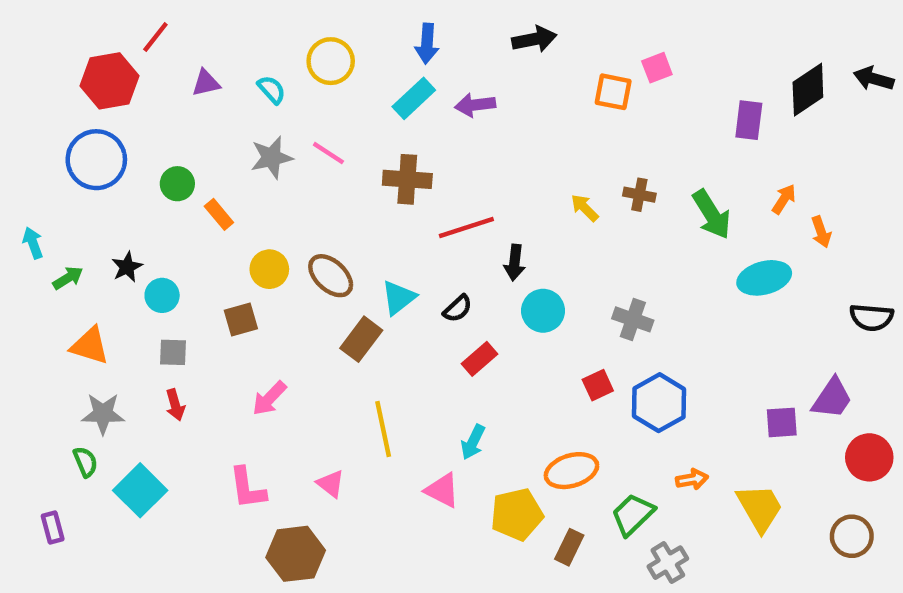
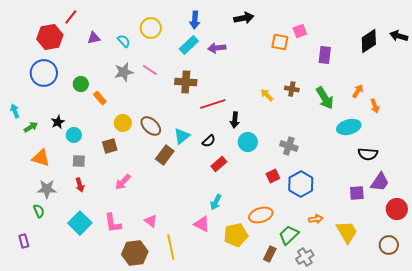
purple rectangle: (749, 120) -> (325, 55), moved
black semicircle: (871, 317) -> (368, 154), moved
yellow line: (383, 429) -> (171, 247), moved
cyan square: (140, 490) -> (80, 223), moved
brown rectangle: (569, 547) -> (270, 254), moved

